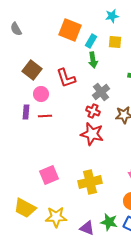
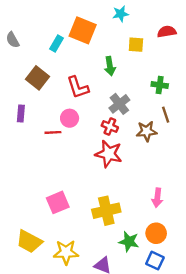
cyan star: (112, 16) -> (121, 14), moved
gray semicircle: (16, 29) -> (13, 40), moved
cyan rectangle: (91, 41) -> (56, 43), moved
pink circle: (41, 94) -> (70, 118), moved
purple rectangle: (26, 112) -> (21, 113), moved
green star: (109, 222) -> (129, 242), moved

